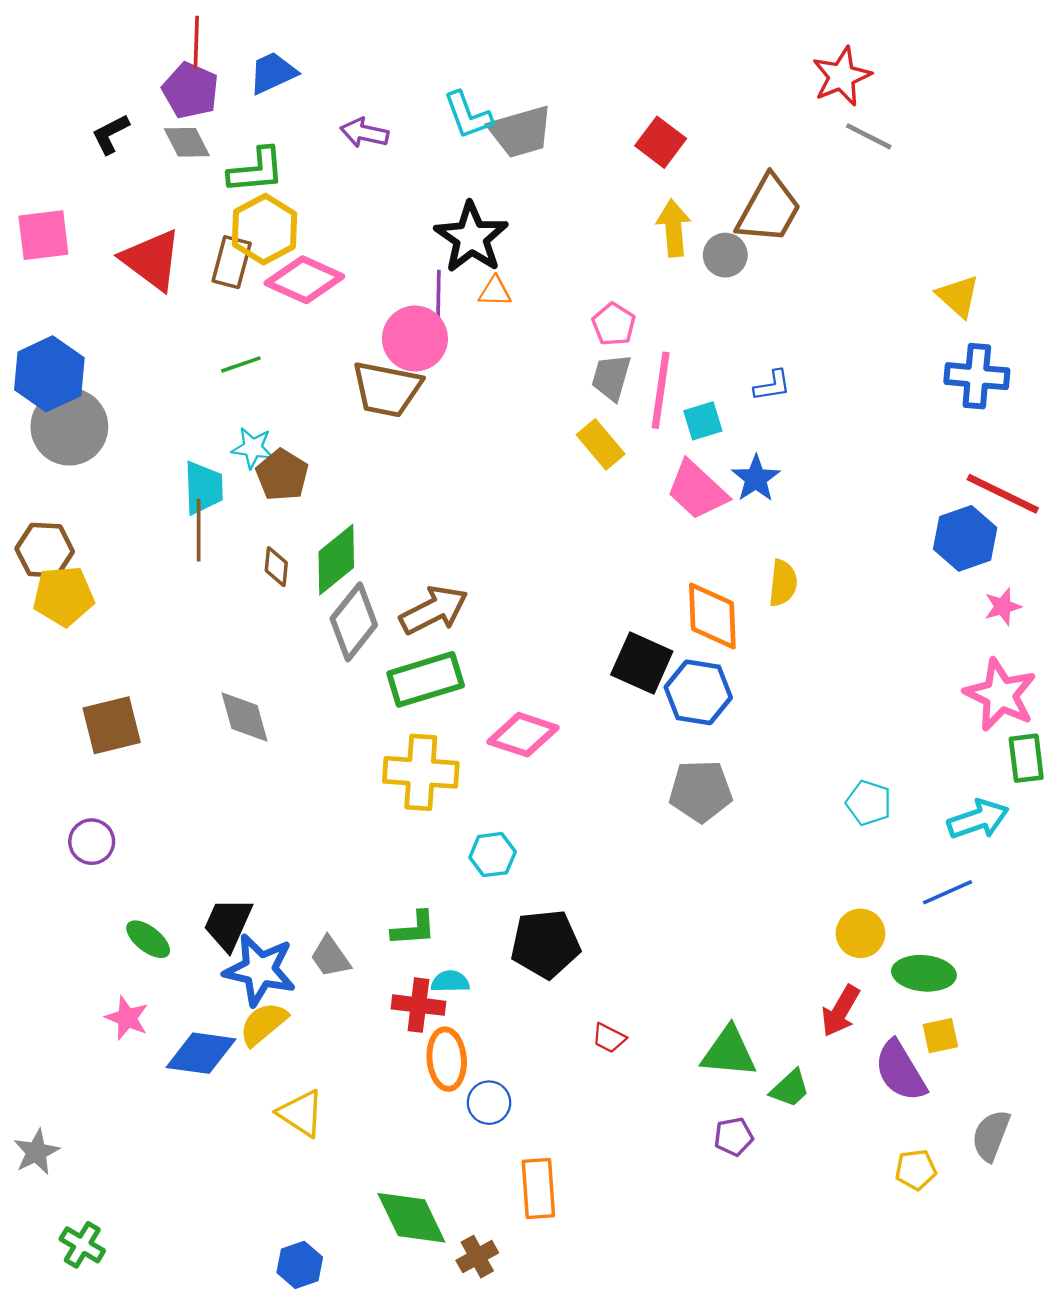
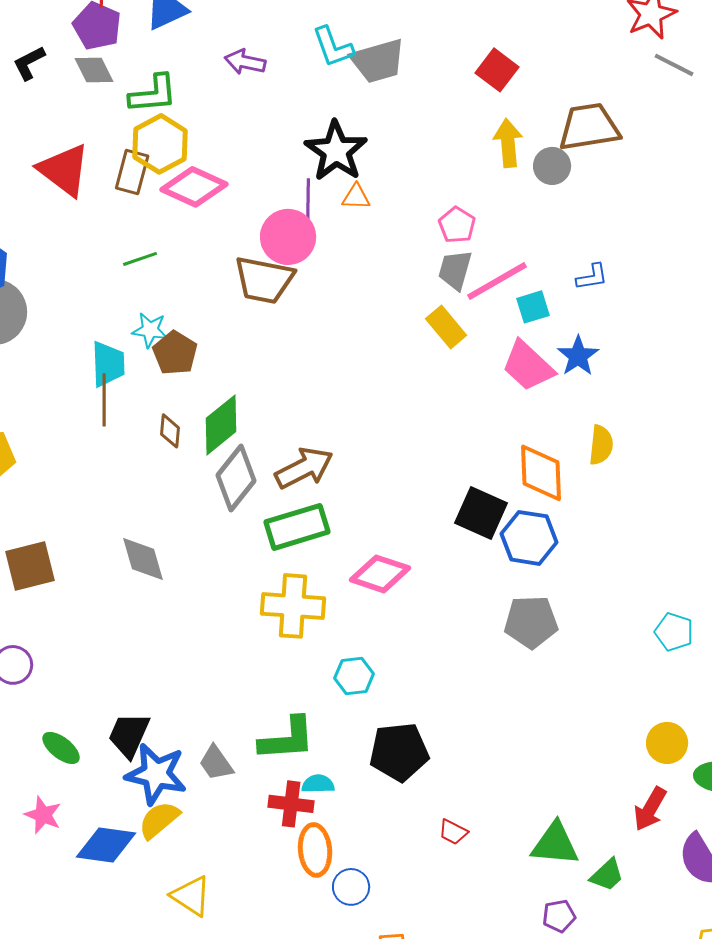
brown trapezoid: (769, 209) -> (589, 127), turned -128
pink line: (661, 390) -> (497, 281), turned 52
green L-shape: (414, 929) -> (287, 739), size x1.5

